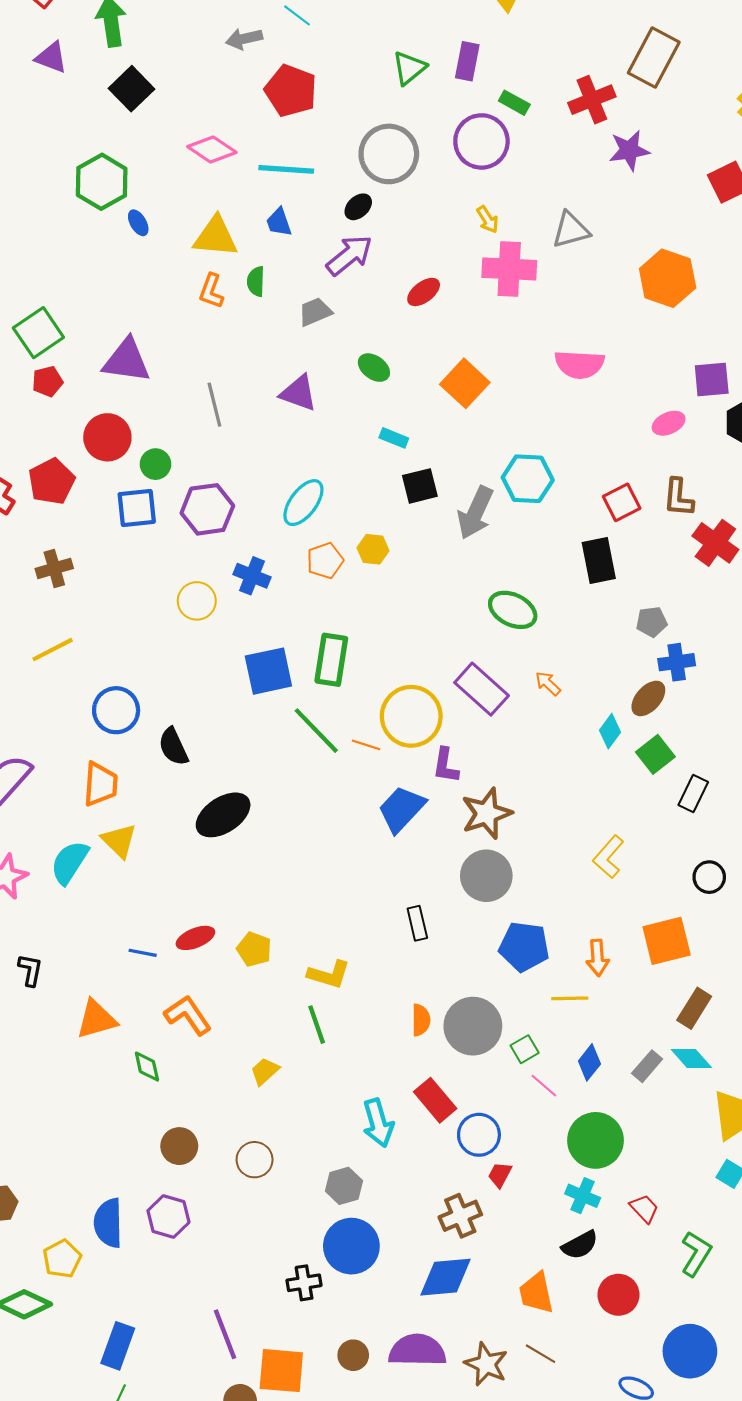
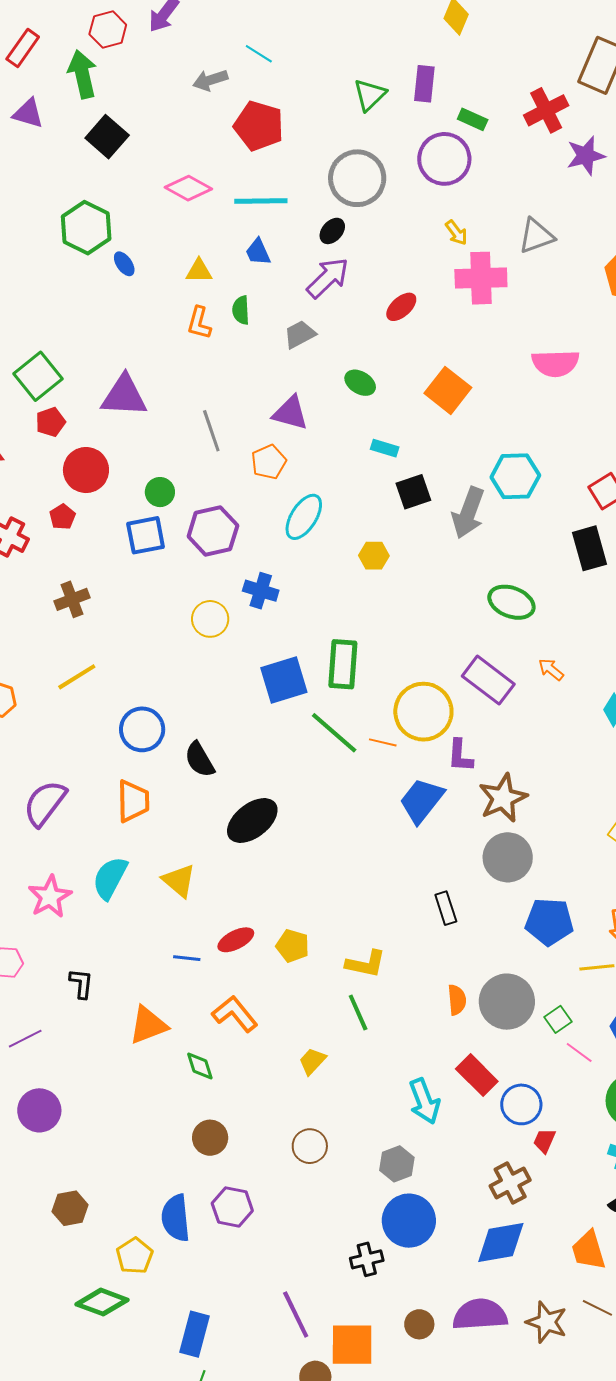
yellow triangle: (216, 237) -> (199, 271), size x0.6
red circle: (107, 437) -> (86, 470), moved
red pentagon: (52, 481) -> (62, 517), size x0.6
orange pentagon: (325, 561) -> (269, 462), moved
yellow triangle: (119, 841) -> (179, 881), moved
brown circle: (179, 1146) -> (210, 1138), moved

